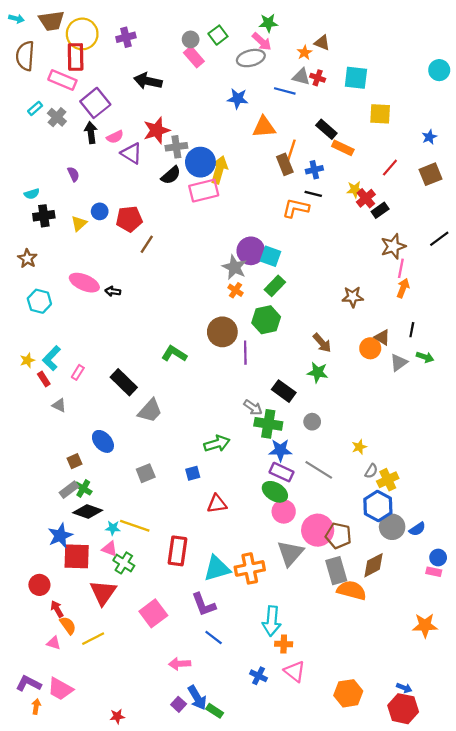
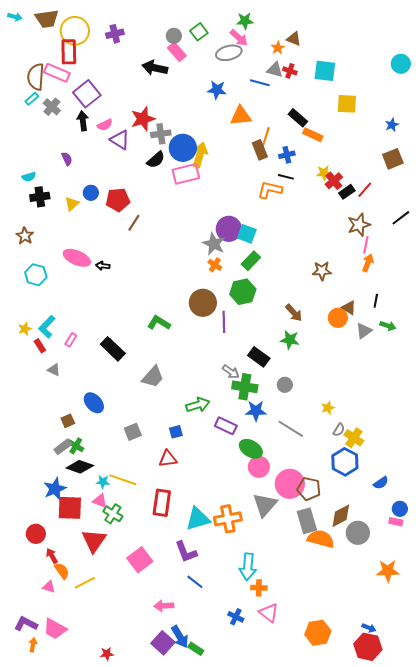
brown semicircle: (25, 56) -> (36, 77), moved
black arrow: (148, 81) -> (155, 68), moved
red line: (390, 168) -> (365, 190), moved
gray trapezoid: (150, 411) -> (153, 377), moved
purple rectangle: (281, 472) -> (226, 426), moved
yellow cross: (388, 480) -> (354, 438), turned -30
red triangle: (217, 504) -> (168, 459), moved
gray circle: (392, 527) -> (358, 533), moved
purple square: (179, 704) -> (163, 643), size x1.6

